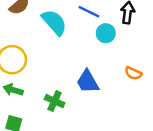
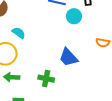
cyan semicircle: (54, 22) -> (19, 33), moved, size x0.6

